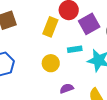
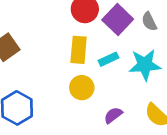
yellow rectangle: (50, 27) -> (79, 50), moved

